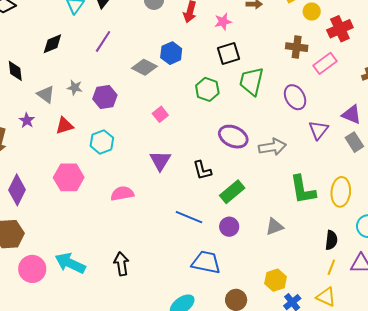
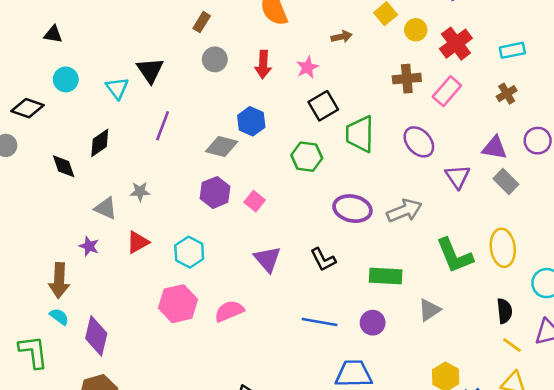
black diamond: (15, 71) -> (64, 166), moved
purple hexagon: (105, 97) -> (215, 192), moved
pink hexagon: (69, 177) -> (178, 304), moved
green rectangle: (232, 192) -> (386, 276), moved, turned 55
yellow line: (331, 267) -> (512, 345), turned -63

